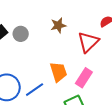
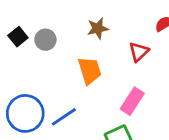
red triangle: (88, 42) -> (139, 52), size x0.7
orange trapezoid: (58, 72) -> (90, 71), moved

